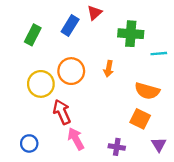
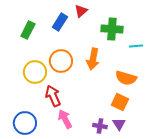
orange arrow: (109, 69) -> (93, 59), size x1.5
blue circle: (29, 143) -> (25, 123), size x1.5
purple triangle: (159, 145) -> (119, 124), moved

